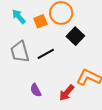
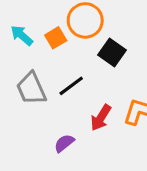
purple semicircle: (36, 90) -> (64, 143), turned 88
red arrow: (67, 93) -> (101, 118), moved

